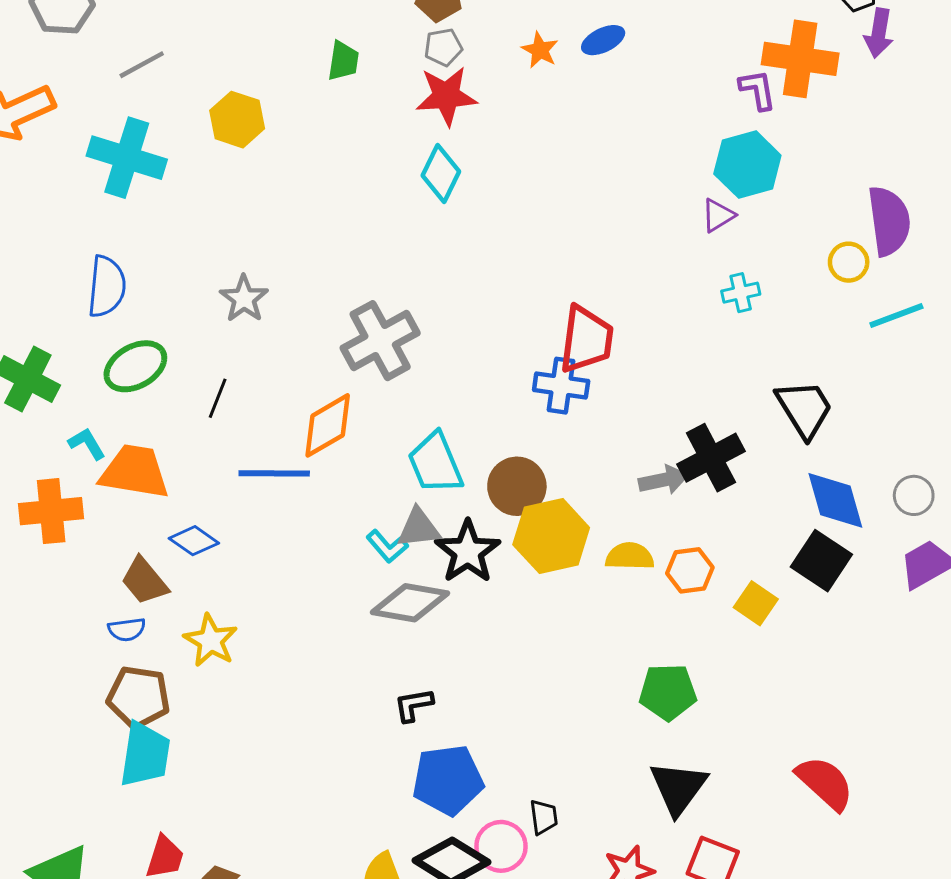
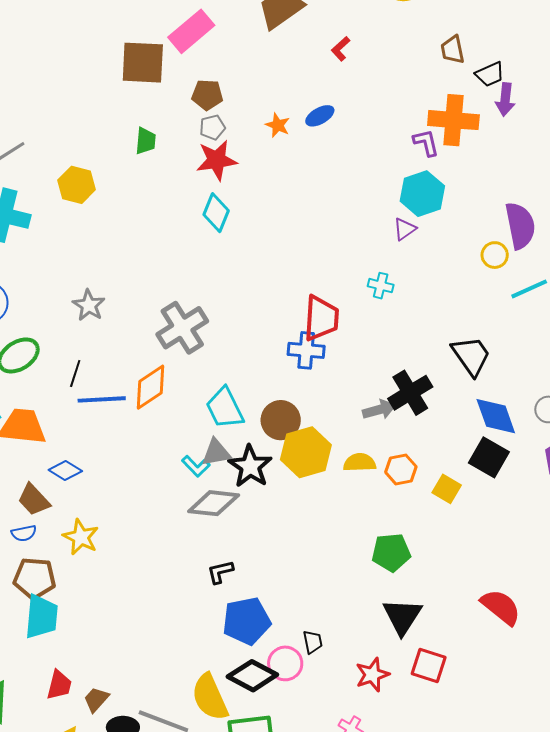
cyan cross: (741, 293) -> (381, 286), moved, turned 30
blue line: (274, 473) -> (102, 399), moved

